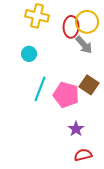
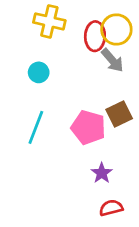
brown square: (89, 85) -> (119, 114), turned 30
cyan line: (40, 89) -> (36, 127), moved

